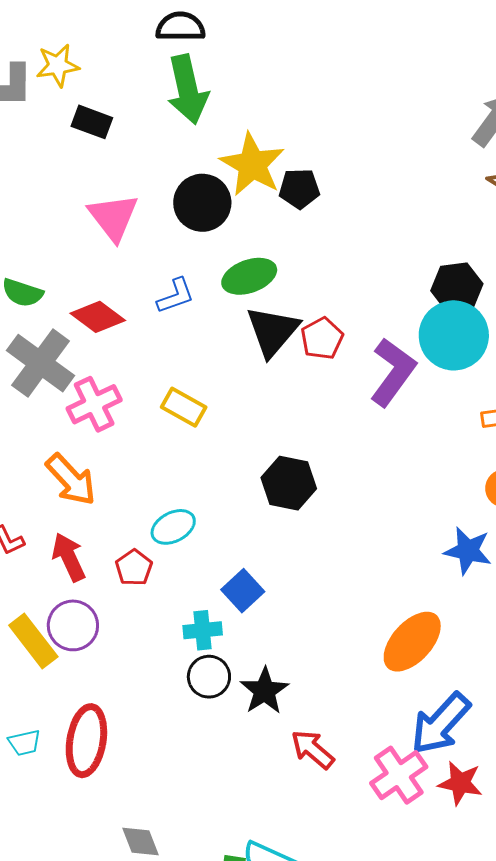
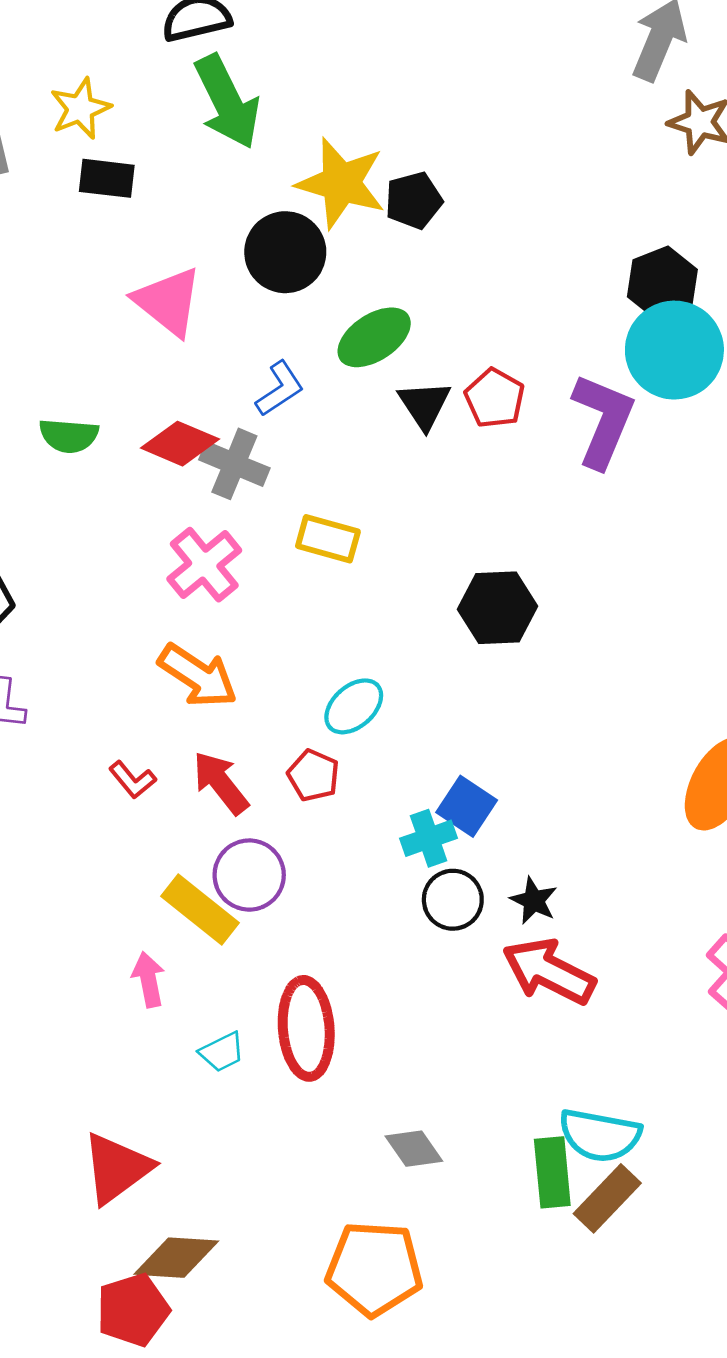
yellow star: (58, 65) -> (80, 109), moved
black triangle: (273, 331) -> (424, 405), size x0.7
gray cross: (40, 363) -> (234, 464), moved, size x0.7
blue square: (243, 591) -> (467, 806), moved
black star: (265, 691) -> (534, 901), size x0.7
red arrow: (313, 749) -> (549, 971), moved, size x1.4

